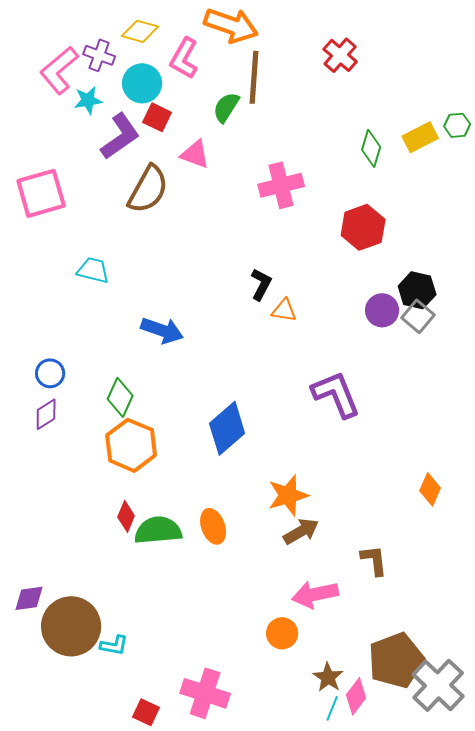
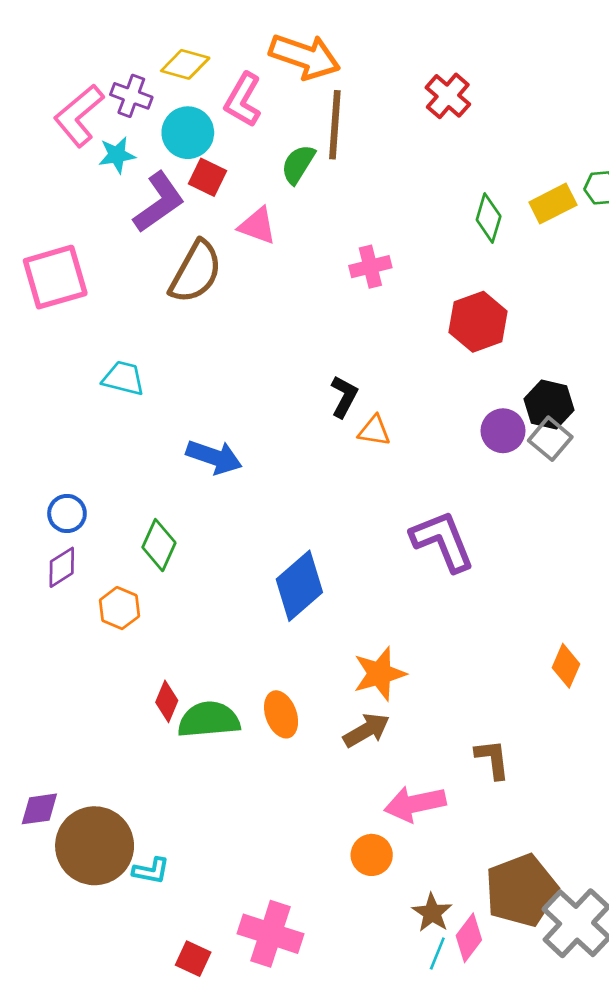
pink cross: (281, 185) -> (370, 267), size x0.7
orange hexagon: (131, 445) -> (120, 608), moved, size x0.6
brown arrow: (301, 531) -> (366, 730), moved

